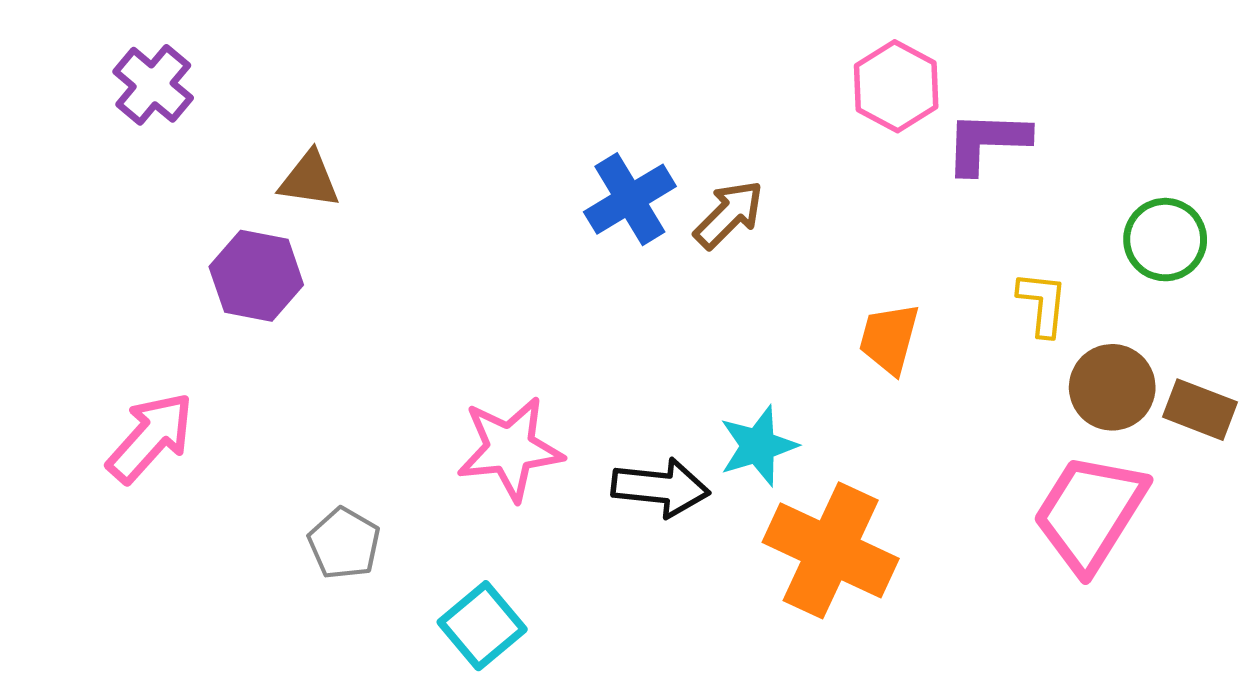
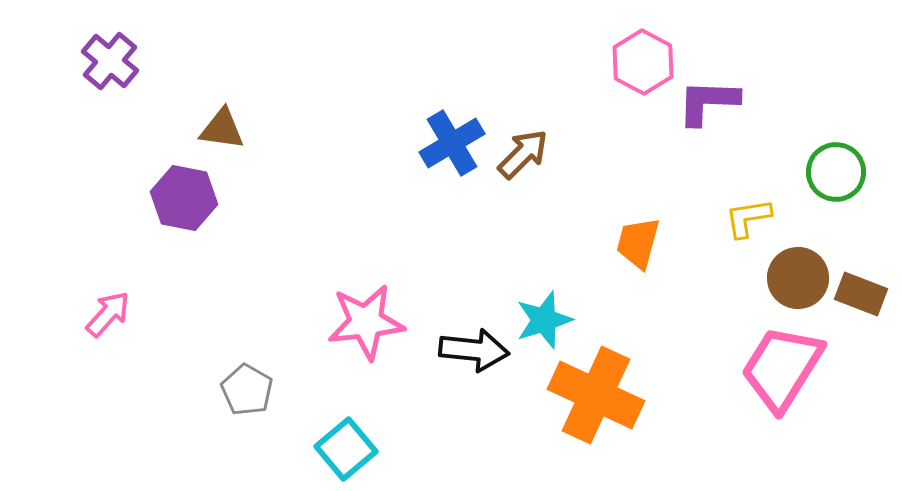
yellow L-shape: (1042, 304) -> (748, 218), turned -105
pink arrow: (150, 437) -> (108, 314), size x0.7

